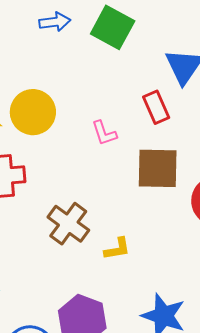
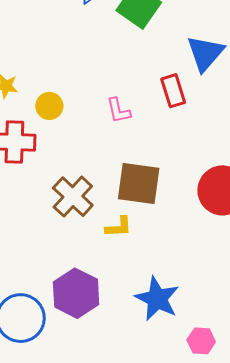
yellow circle: (33, 112) -> (49, 106), moved, size x0.6
brown square: (158, 168) -> (139, 184), moved

